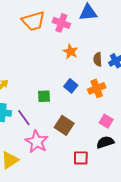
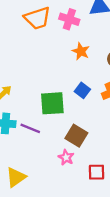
green square: (44, 96) -> (52, 103), size x1.6
purple line: (24, 118) -> (30, 128), turned -30
pink star: (37, 142) -> (66, 157), moved, size x0.6

